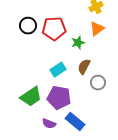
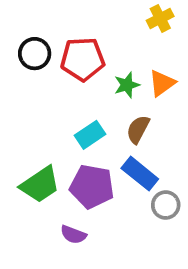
orange triangle: (97, 29) -> (162, 83), moved
gray circle: (98, 83) -> (166, 205), moved
blue rectangle: (75, 122) -> (140, 174), moved

